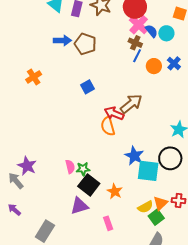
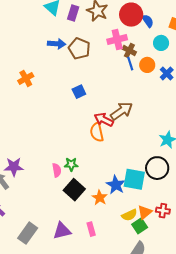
pink cross: (139, 25) -> (117, 40), moved, turned 30
blue semicircle: (151, 31) -> (148, 21), moved
blue line: (137, 56) -> (130, 64), turned -48
orange circle: (154, 66) -> (147, 65), moved
blue star: (134, 156) -> (116, 185), moved
purple star: (27, 166) -> (14, 167), turned -30
green star: (83, 169) -> (71, 164), moved
purple triangle: (79, 206) -> (62, 231), moved

